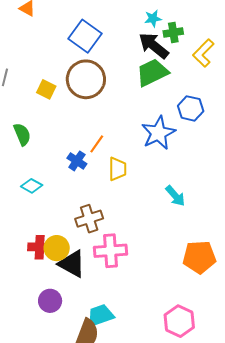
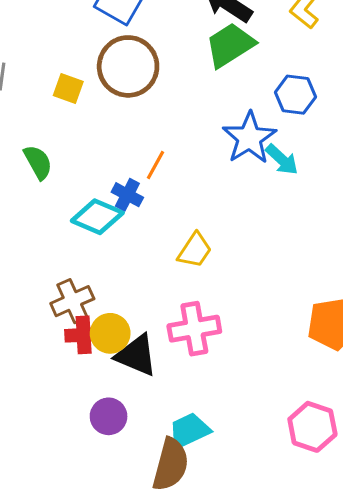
yellow trapezoid: (118, 169) -> (195, 250), moved, turned 40
cyan diamond: (32, 186) -> (97, 217), moved, size x1.5
cyan arrow: (175, 196) -> (282, 159), moved
brown cross: (89, 219) -> (72, 301), moved

